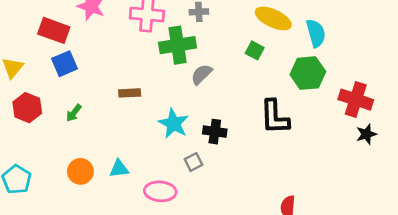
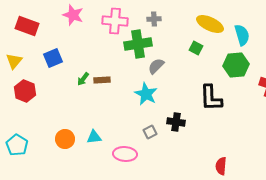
red rectangle: (54, 30) -> (27, 26), moved
green arrow: (74, 113) -> (83, 79), moved
cyan star: (174, 124) -> (146, 94), moved
black cross: (215, 132) -> (176, 122), moved

